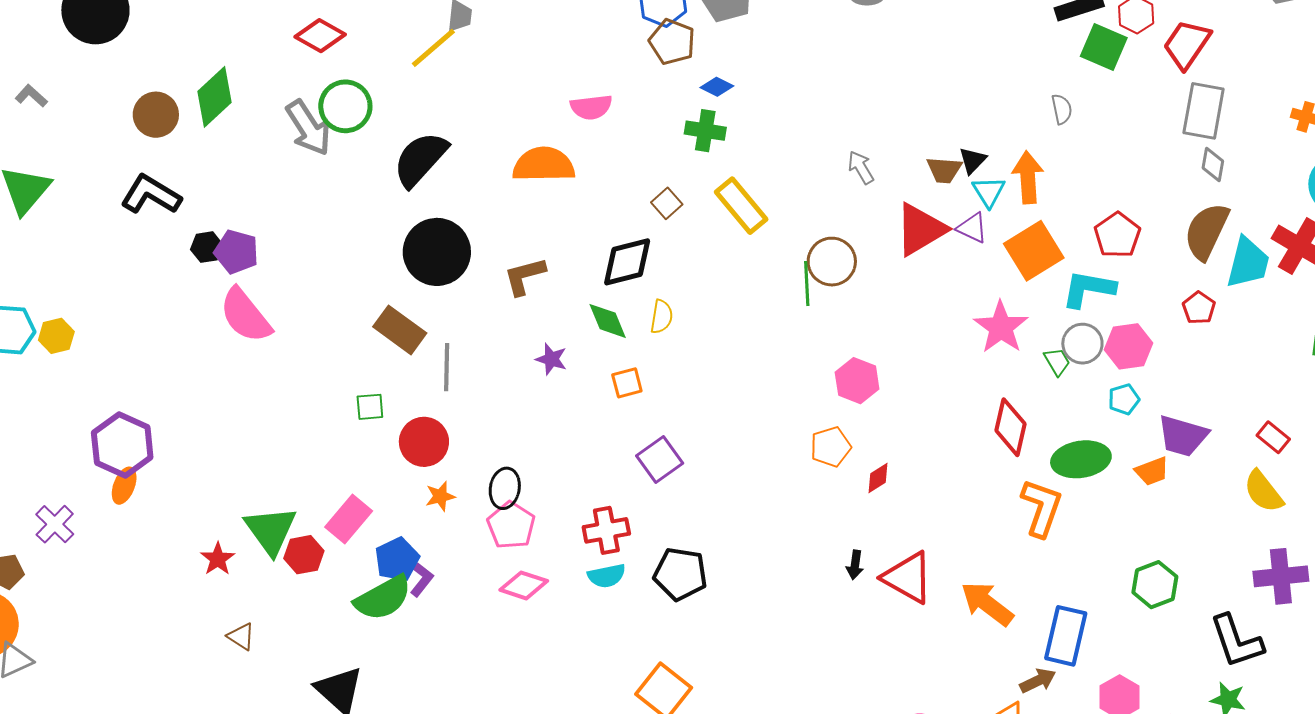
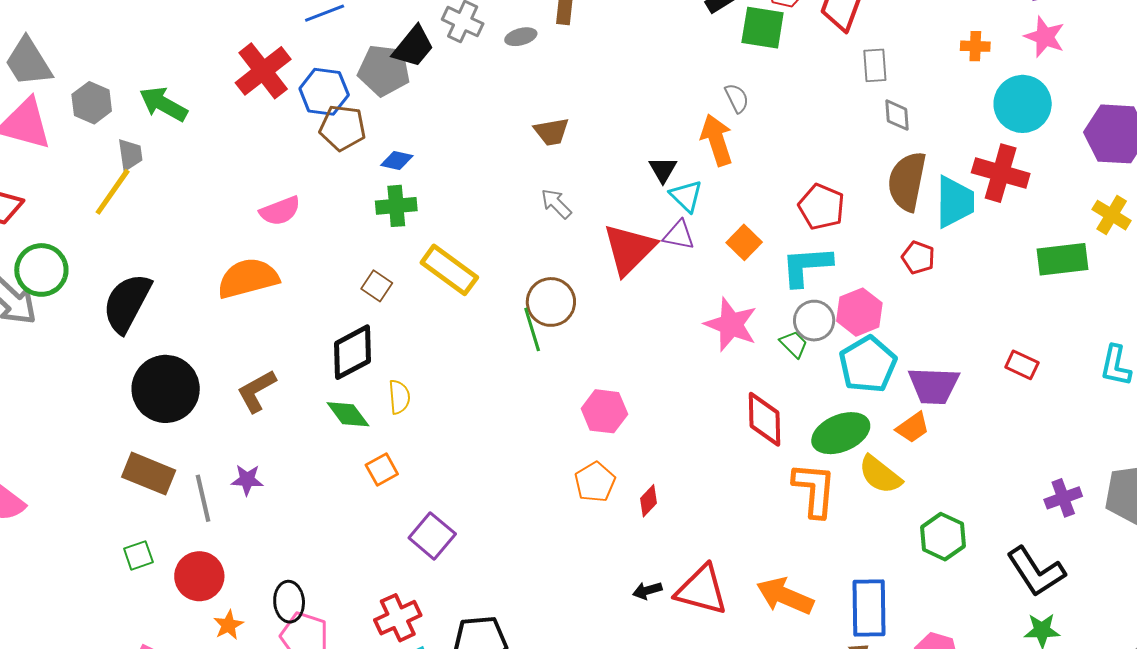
gray rectangle: (1204, 111) -> (875, 65), size x0.6
brown trapezoid: (944, 170) -> (551, 132), moved
orange arrow: (1028, 177) -> (717, 140), moved
orange square: (1034, 251) -> (744, 242), size x0.6
purple star: (551, 359) -> (247, 480), moved
cyan pentagon: (1124, 399) -> (868, 364), size x1.8
yellow semicircle: (1263, 491) -> (880, 475), moved
black arrow: (855, 565) -> (647, 591), turned 80
purple cross: (1281, 576) -> (1063, 498), size x0.7

